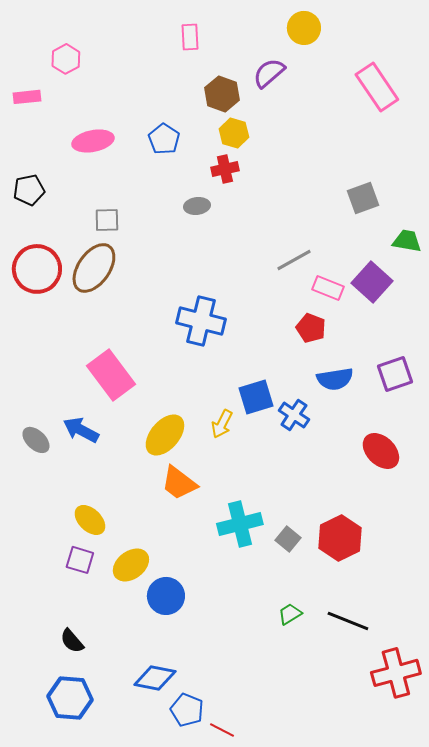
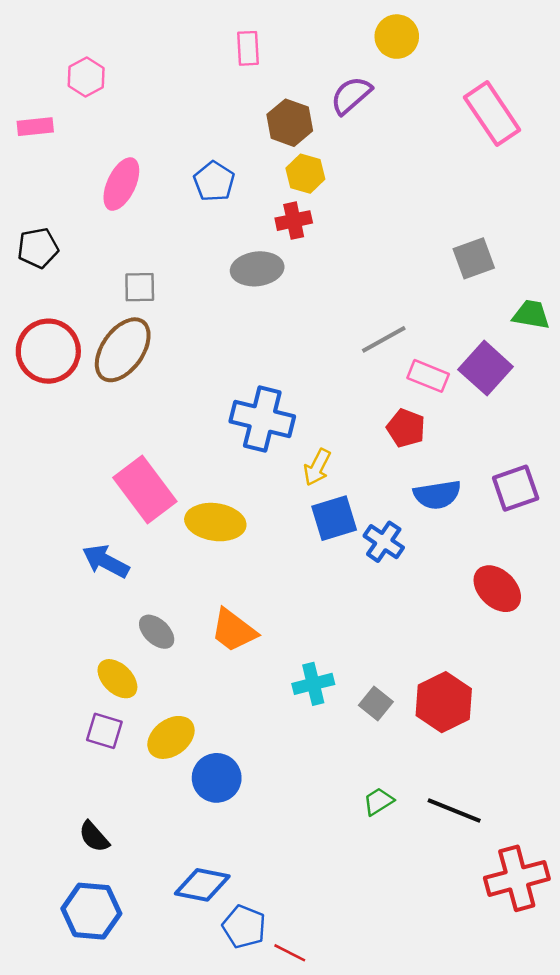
pink ellipse: (93, 141) -> (121, 184), turned -54
gray ellipse: (197, 206) -> (257, 269), size x1.5
yellow arrow: (222, 424) -> (317, 467), moved
yellow ellipse: (165, 435) -> (215, 522), moved, turned 57
gray ellipse: (36, 440) -> (157, 632), moved
cyan cross: (240, 524) -> (313, 684), size x0.7

